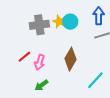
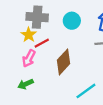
yellow star: (59, 21) -> (29, 35), moved
red line: (24, 57) -> (42, 43), moved

